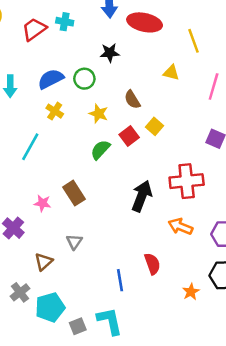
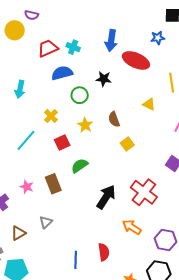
blue semicircle: (51, 79) -> (62, 73), moved
red square: (129, 136) -> (62, 142), moved
green semicircle: (100, 150) -> (79, 166), moved
red cross: (187, 181) -> (144, 192), turned 32

